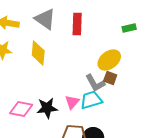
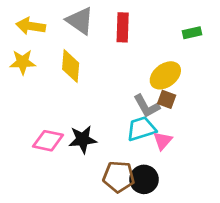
pink triangle: (72, 102) -> (163, 141), moved

